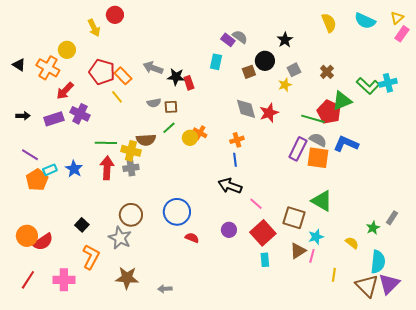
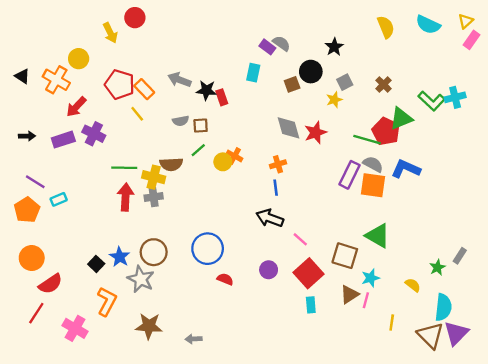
blue star: (74, 169) -> (120, 257), moved
orange pentagon: (37, 180) -> (27, 210), moved
orange circle: (27, 236) -> (32, 258), moved
red line: (28, 280) -> (36, 313), moved
pink cross: (64, 280) -> (75, 328), turned 30

